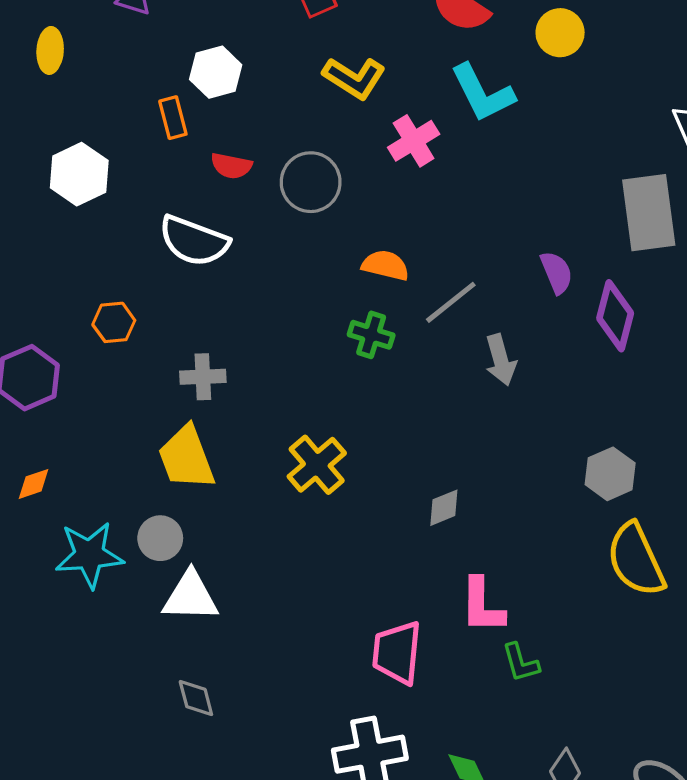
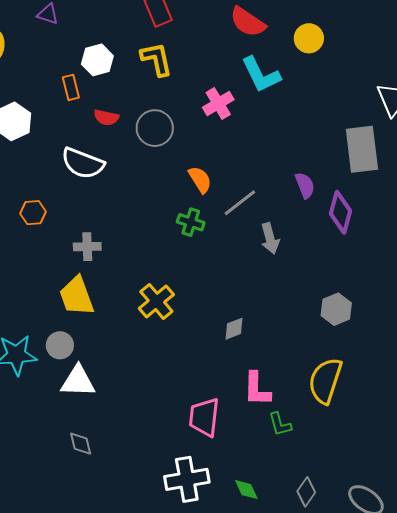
yellow L-shape: (354, 78) -> (157, 59), moved, turned -135
orange semicircle: (385, 265) -> (200, 180), turned 44
yellow semicircle: (636, 560) -> (325, 381), moved, turned 42

